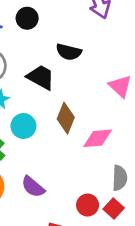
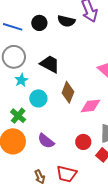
black semicircle: (69, 52) -> (66, 21), moved
red circle: (88, 205) -> (83, 142), moved

